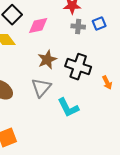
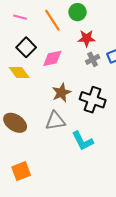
gray cross: (78, 27) -> (93, 59), turned -32
gray triangle: (41, 88) -> (55, 121), turned 40

